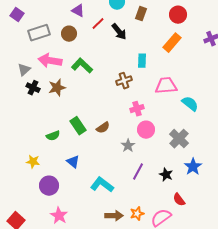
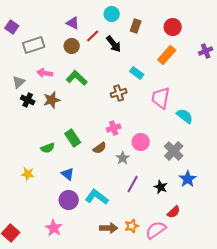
brown circle: (69, 34) -> (72, 46), moved
pink arrow: (50, 61) -> (45, 73), size x0.7
cyan rectangle: (142, 61) -> (137, 73), turned -56
pink trapezoid: (166, 86) -> (161, 98), turned -75
pink cross: (137, 109) -> (114, 128), moved
brown semicircle: (103, 128) -> (100, 148), moved
purple circle: (49, 186) -> (69, 200), moved
red semicircle: (179, 200) -> (174, 212), turned -96

